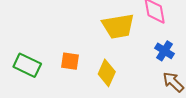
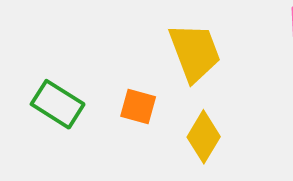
yellow trapezoid: (118, 26) -> (195, 52), moved, turned -108

